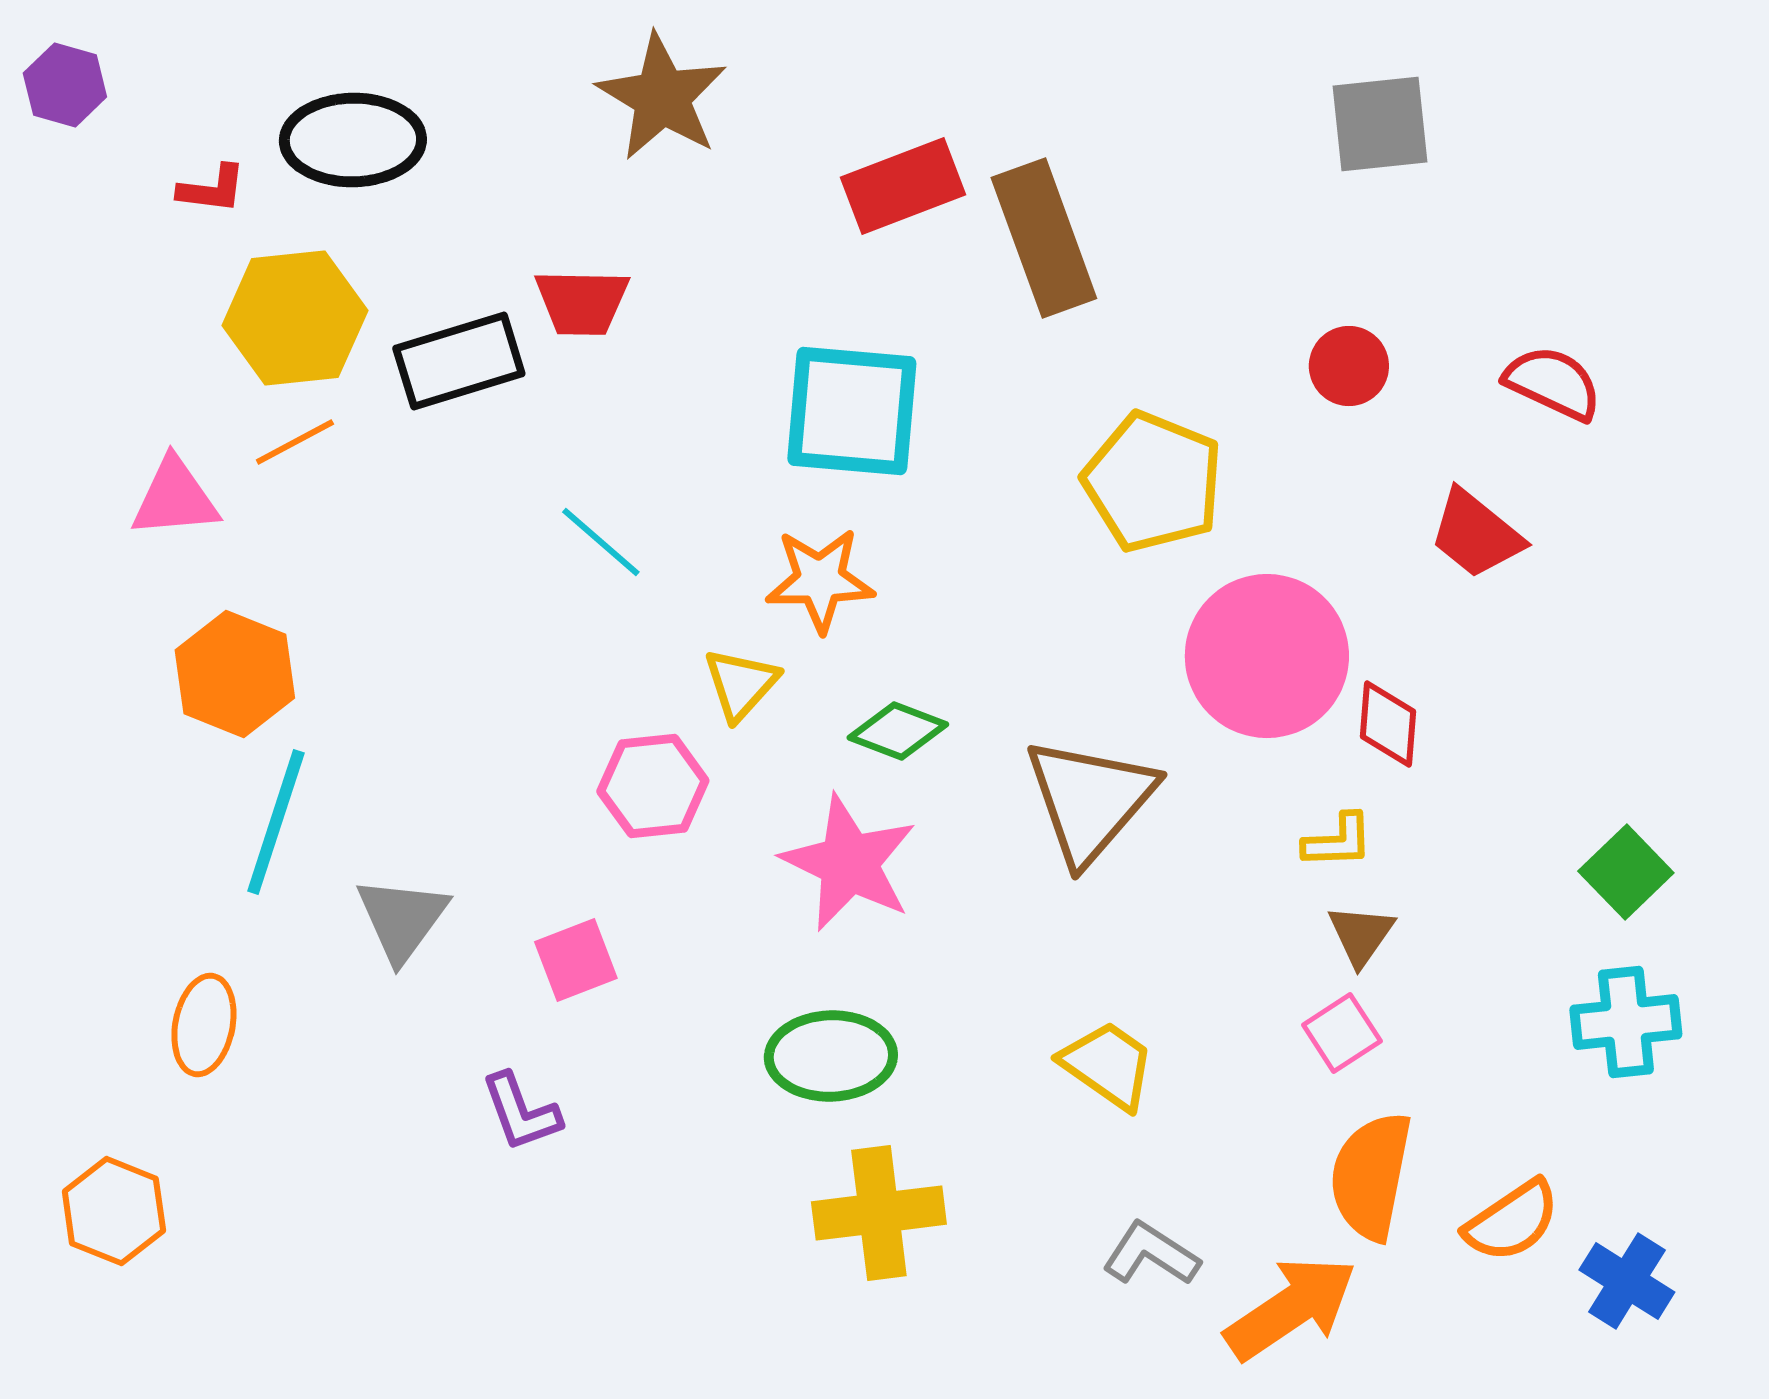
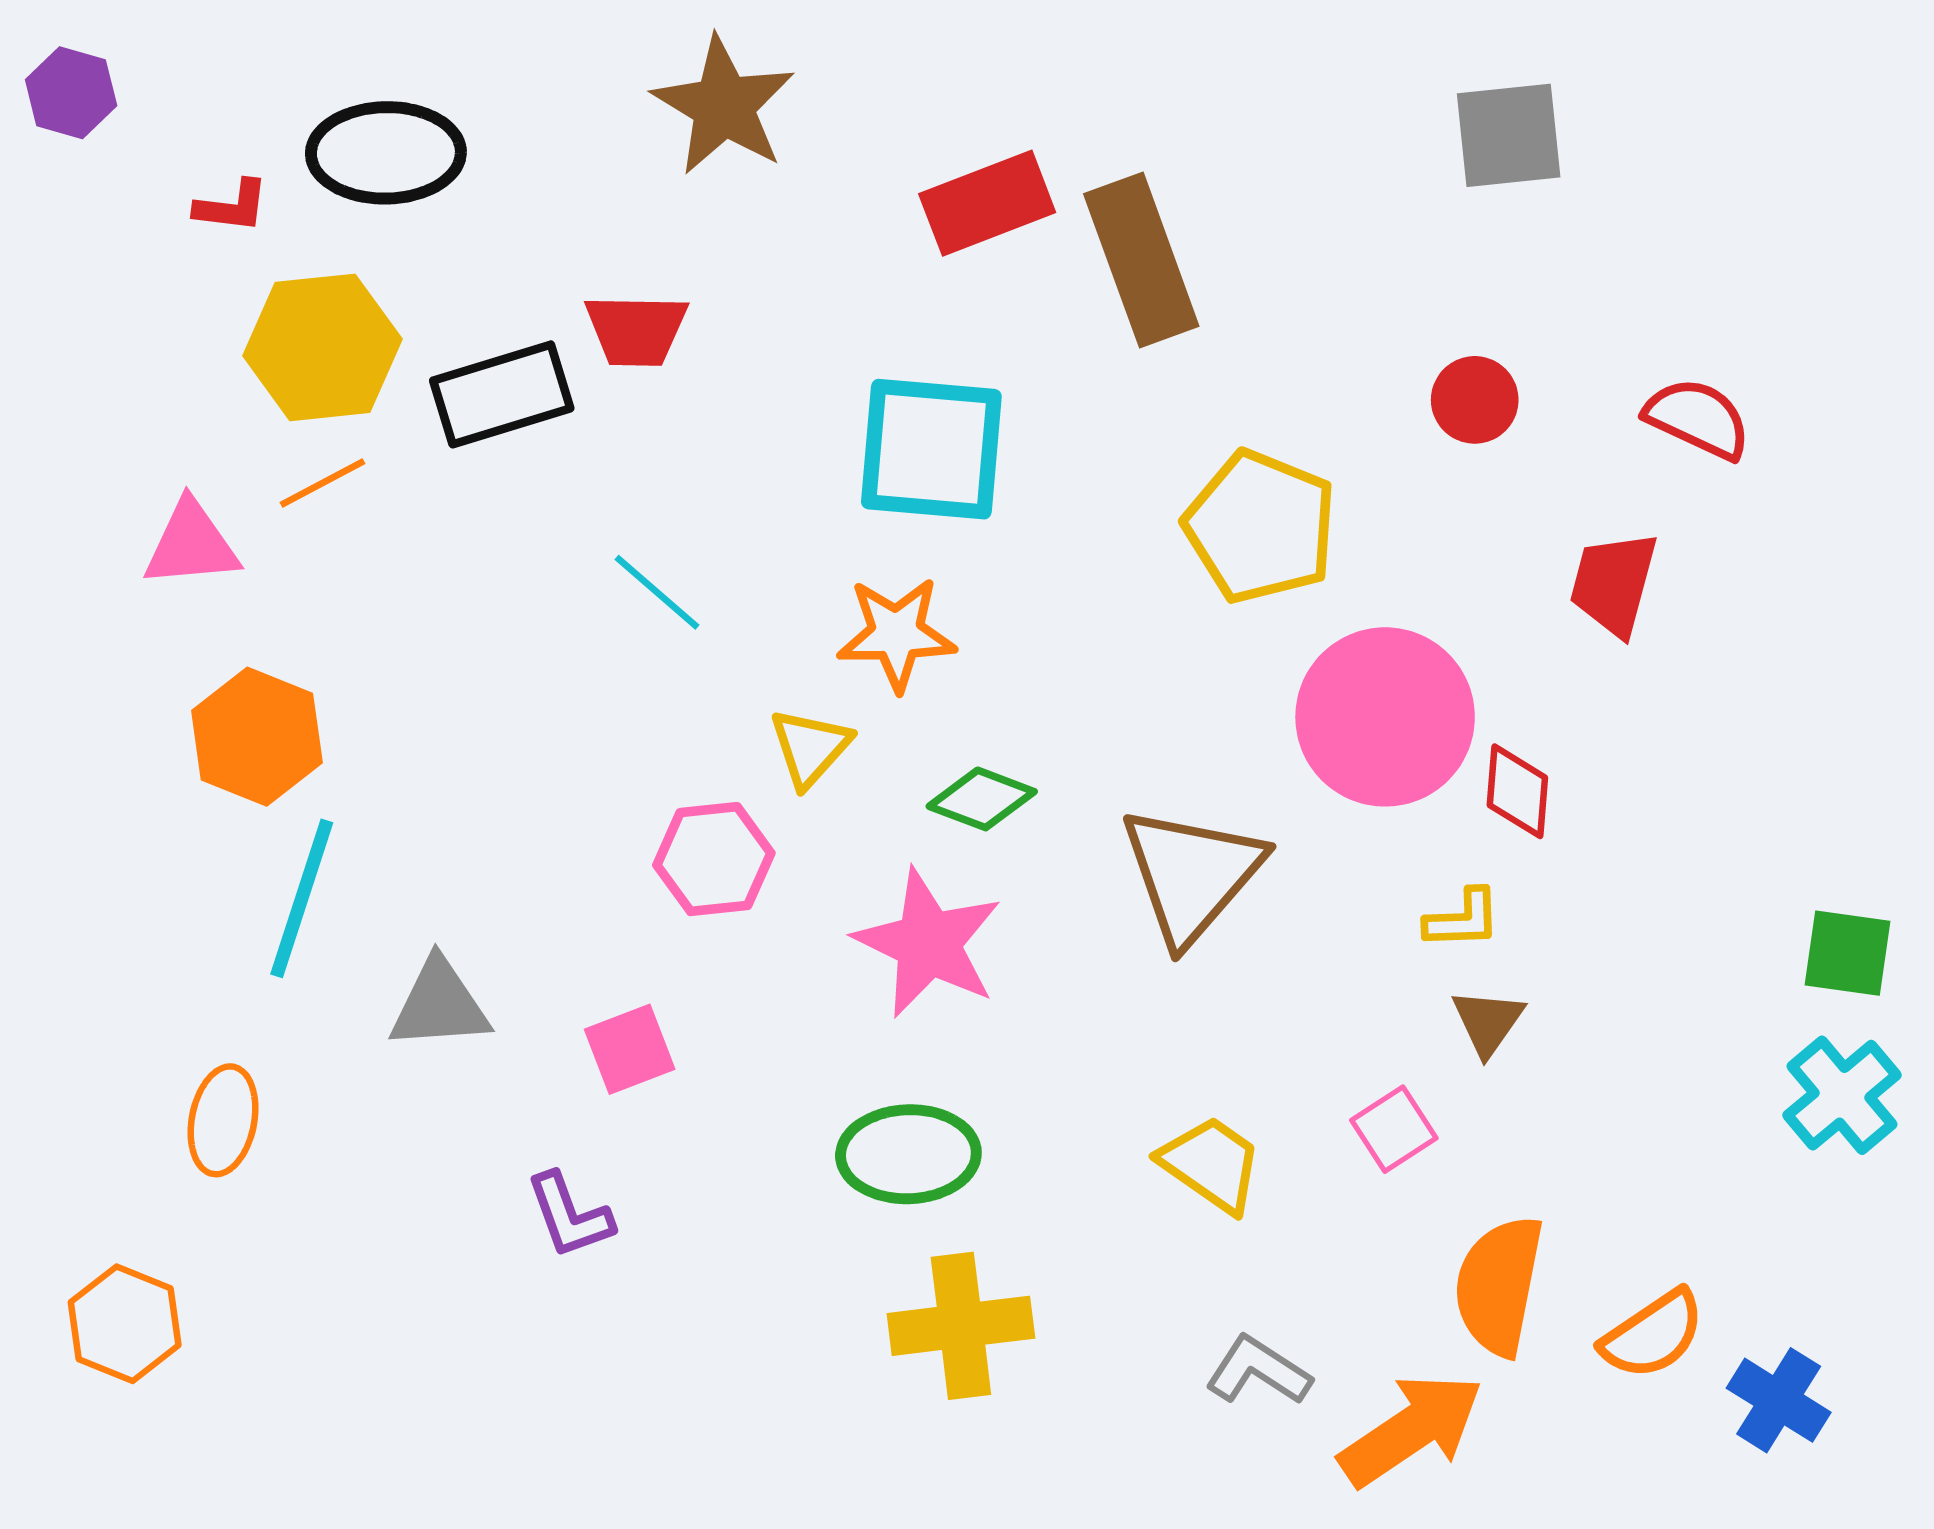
red trapezoid: (1476, 534) -> (1614, 584), turned 66
green square: (1626, 872) -> (1848, 953), moved, turned -38
gray triangle: (402, 919) -> (439, 1004), turned 50
cyan cross: (1626, 1022) -> (1842, 1095), moved, turned -34
pink square: (1342, 1033) -> (1394, 1129), moved

